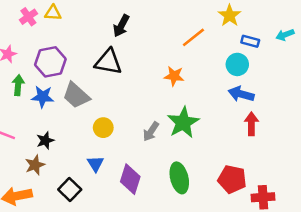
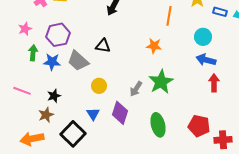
orange line: (193, 37) -> (169, 16), turned -42
blue rectangle: (250, 41) -> (220, 12), moved
black triangle: (108, 62) -> (103, 46), moved, size x0.7
purple diamond: (130, 179) -> (120, 113), moved
black square: (70, 189) -> (73, 134), size x1.4

